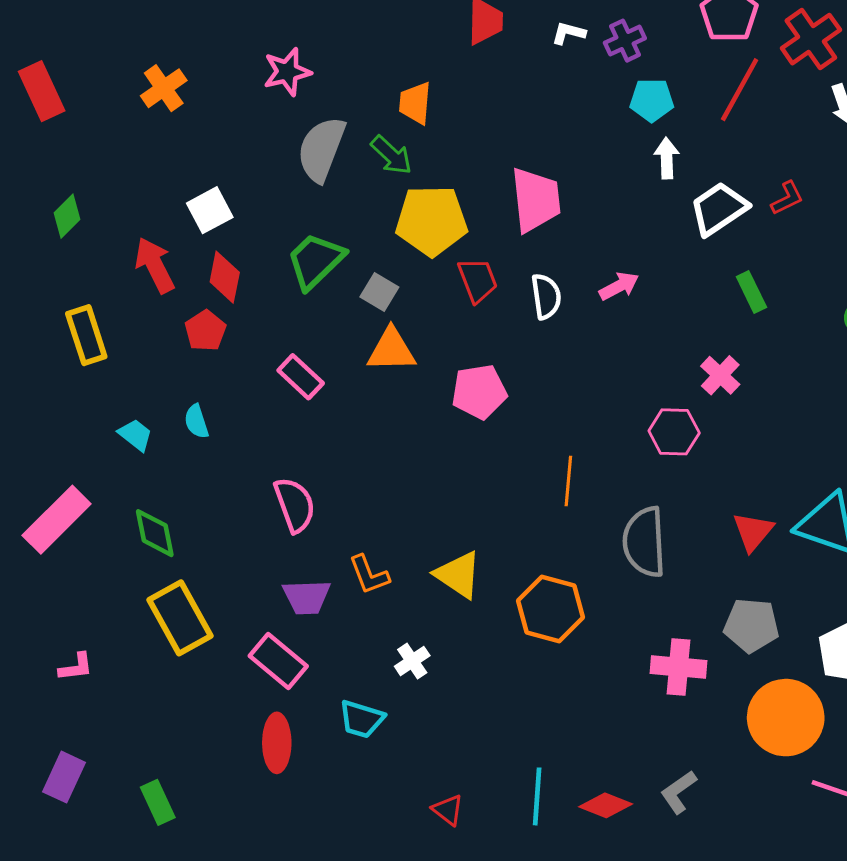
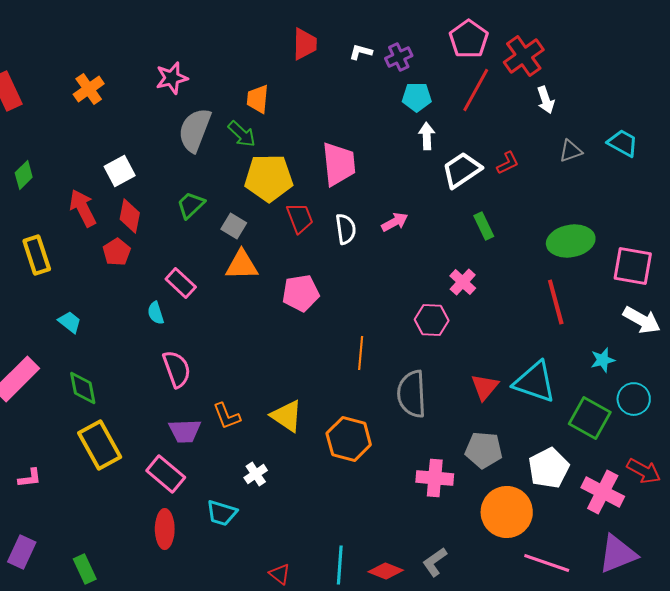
green trapezoid: (315, 261) -> (191, 205), size x0.7
cyan semicircle: (196, 421) -> (156, 313), moved

